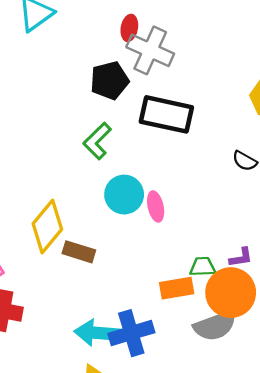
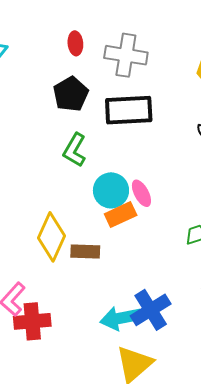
gray cross: (150, 50) -> (126, 55), moved
orange rectangle: (177, 288) -> (121, 215), moved

